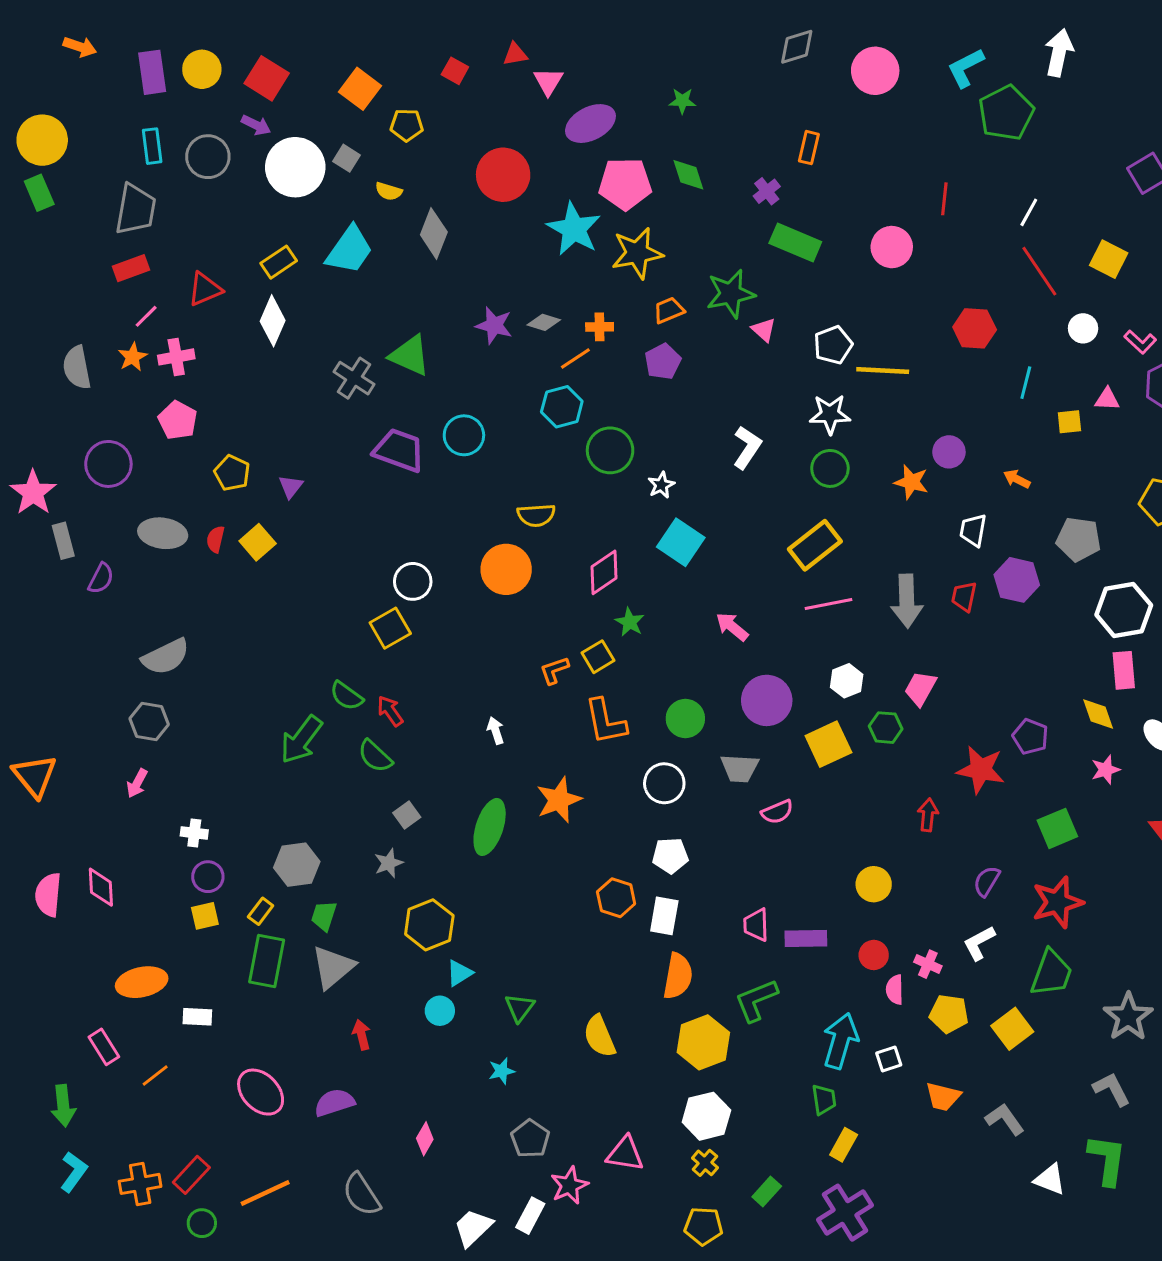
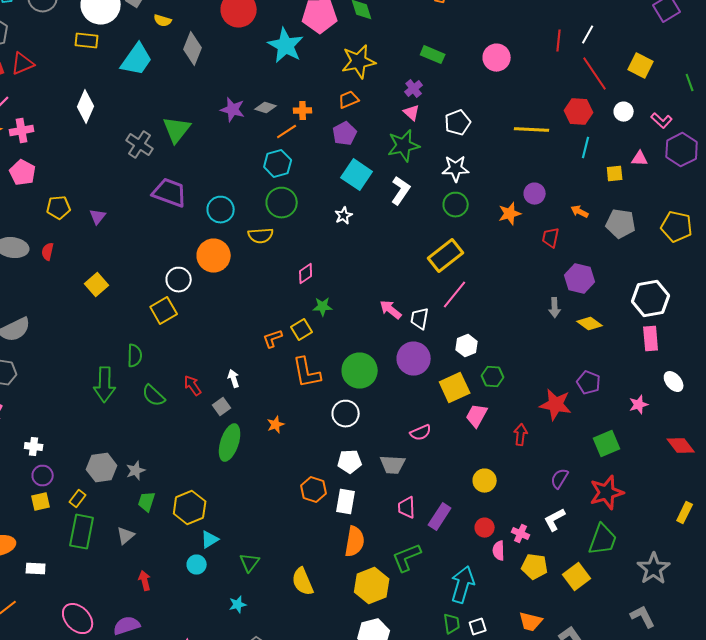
purple cross: (767, 191) -> (414, 89), moved
red line: (944, 199) -> (559, 41), moved
green rectangle: (795, 243) -> (433, 55), size x0.7
yellow star: (637, 253) -> (359, 62), moved
yellow rectangle: (279, 262) -> (87, 41), moved, turned 40
red triangle: (205, 289) -> (23, 64), moved
green star: (731, 294) -> (404, 146), moved
red hexagon: (975, 328) -> (579, 112), moved
green triangle: (410, 355) -> (177, 130), turned 44
yellow line: (883, 371) -> (532, 130), moved
cyan circle: (464, 435) -> (221, 210), moved
green circle: (610, 450) -> (282, 203), moved
yellow pentagon: (232, 473) -> (59, 208), turned -30
orange star: (911, 482) -> (510, 214), turned -30
white trapezoid: (973, 530) -> (420, 319), moved
gray pentagon: (1079, 539) -> (621, 224), moved
yellow square: (258, 542) -> (97, 285), moved
cyan square: (681, 542) -> (357, 175), moved
orange circle: (506, 569) -> (214, 256), moved
pink diamond: (604, 572) -> (306, 274), size x0.7
red trapezoid: (964, 596) -> (551, 238), moved
gray arrow: (907, 601) -> (555, 308), moved, size x0.6
pink line: (828, 604) -> (455, 295), turned -40
green star: (630, 622) -> (323, 307), turned -30
pink trapezoid: (920, 688) -> (477, 416), moved
green semicircle: (346, 696) -> (135, 356), turned -125
red arrow: (390, 711) -> (193, 386), moved
yellow diamond: (1098, 714) -> (590, 324), moved, turned -35
green circle: (685, 718) -> (360, 371), size x1.4
green arrow: (301, 740) -> (105, 385), turned -36
gray trapezoid: (740, 768) -> (393, 465), moved
orange star: (559, 800) -> (276, 425), size x0.6
gray square: (407, 815) -> (222, 407), moved
gray star: (389, 863) -> (136, 471), moved
green trapezoid: (324, 916) -> (147, 502), moved
purple rectangle: (806, 938) -> (440, 517), turned -56
gray triangle: (333, 967) -> (126, 536), size x0.6
white square: (889, 1059) -> (478, 627), moved

